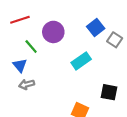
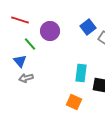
red line: (20, 20) -> (20, 20), turned 36
cyan rectangle: (81, 61) -> (81, 73), moved, turned -48

